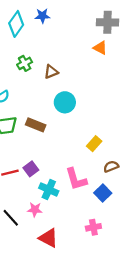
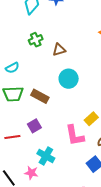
purple square: (31, 169) -> (34, 126), moved
pink L-shape: (76, 179) -> (75, 135), moved

